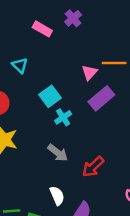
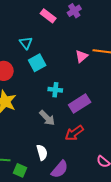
cyan square: (50, 96) -> (37, 63), moved
purple rectangle: (101, 98) -> (80, 103), moved
cyan cross: (63, 117) -> (55, 90), turned 32

